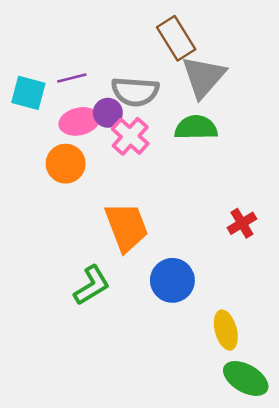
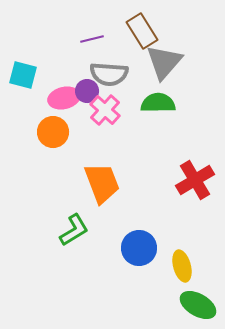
purple line: (72, 78) -> (92, 39), moved
red cross: (242, 223) -> (195, 180), size x1.6
blue circle: (172, 280) -> (139, 248), moved

